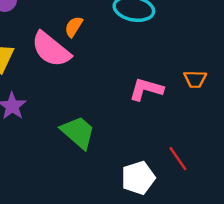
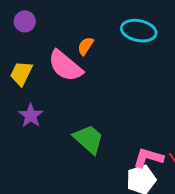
pink L-shape: (146, 89) -> (148, 158), moved

